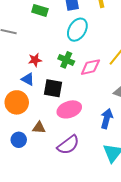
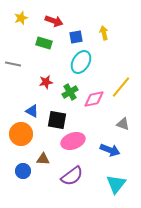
red star: (35, 60) -> (46, 82), moved
green cross: (66, 60) -> (70, 92), turned 35
blue arrow: (107, 119) -> (110, 150), turned 96

